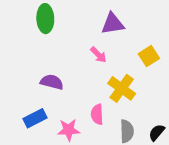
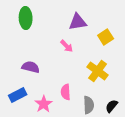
yellow square: (149, 56) -> (106, 37), moved
yellow cross: (122, 88) -> (98, 71), moved
pink star: (69, 130) -> (44, 104), turned -30

